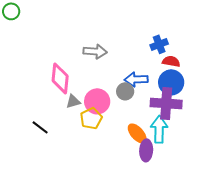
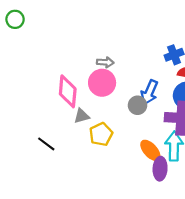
gray arrow: (95, 51) -> (105, 62), size x0.7
blue arrow: (136, 79) -> (149, 92), turned -65
pink circle: (97, 101) -> (102, 83), moved

